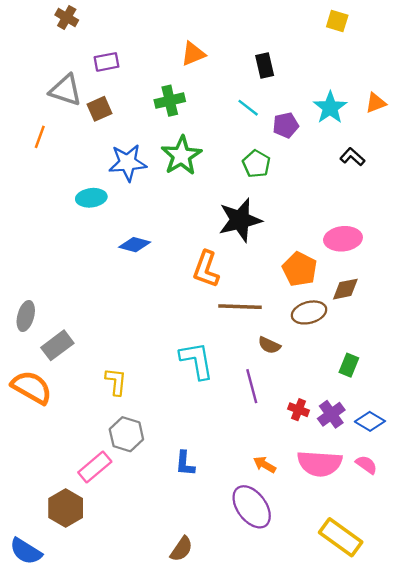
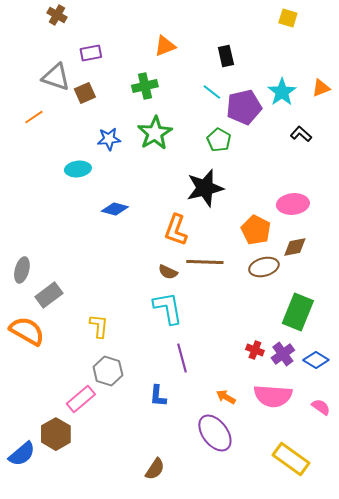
purple pentagon: (286, 125) -> (244, 107), size x1.6
orange line: (40, 137) -> (34, 117), turned 36
blue star: (128, 163) -> (109, 139), size x0.7
brown semicircle: (269, 345) -> (168, 272), moved
green rectangle: (349, 365) -> (298, 312), size x1.8
purple line: (252, 386) -> (182, 358), moved
pink semicircle: (366, 465) -> (321, 407), moved
blue semicircle: (26, 551) -> (22, 454), moved, turned -72

